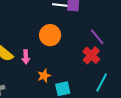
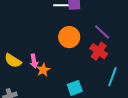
orange circle: (50, 35) -> (69, 37), moved
orange star: (44, 76) -> (43, 70), moved

